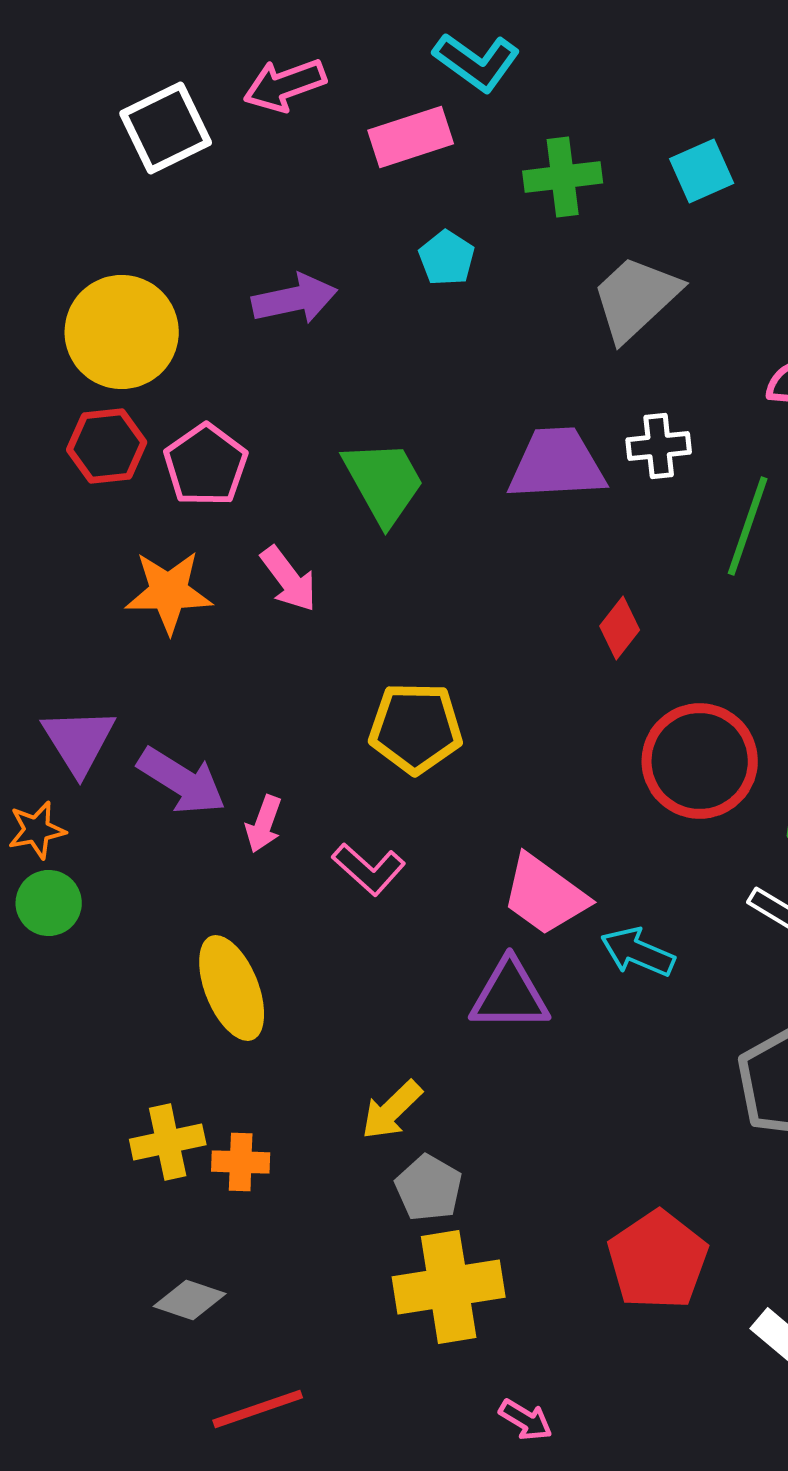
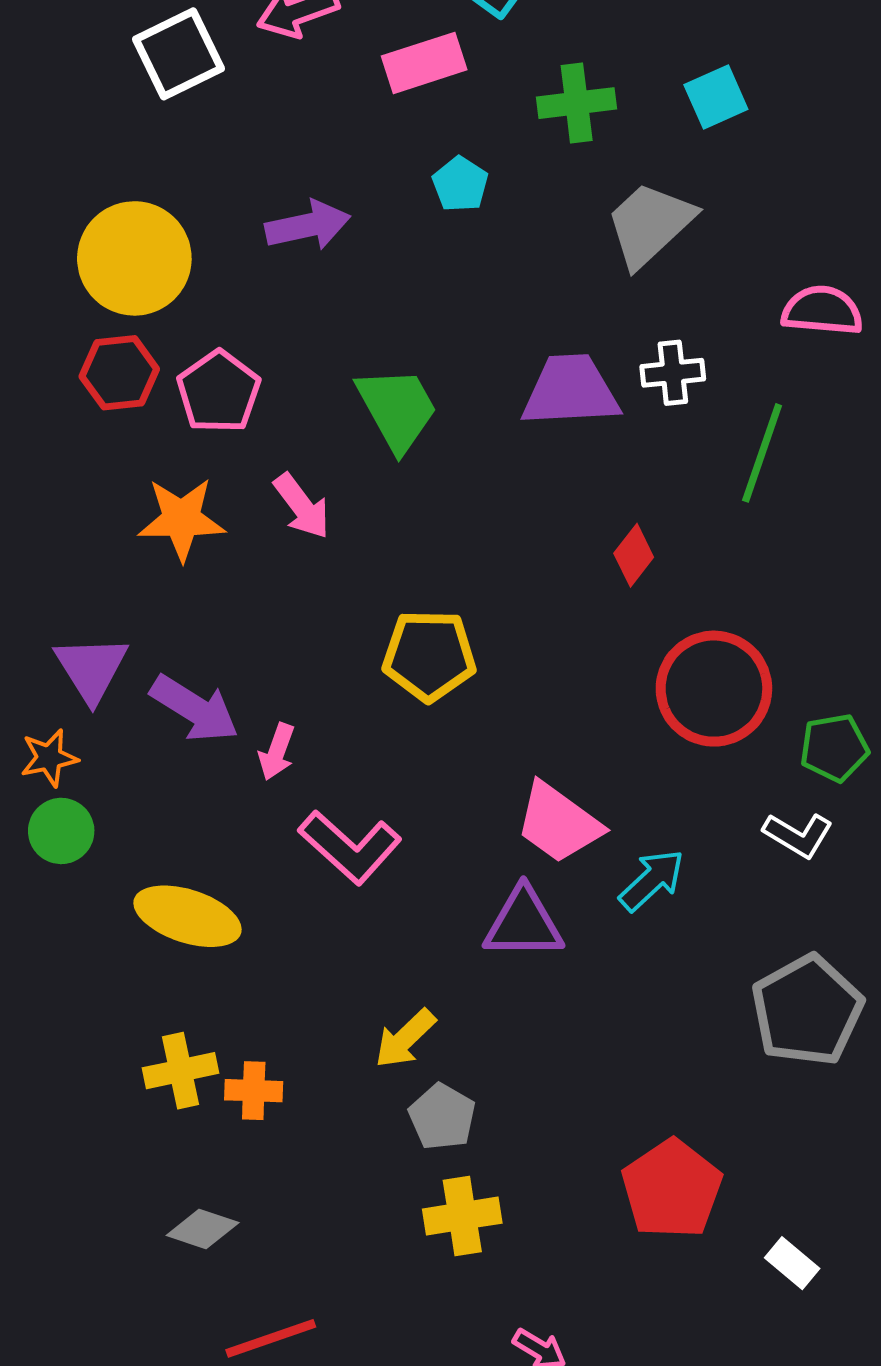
pink L-shape: (369, 869) -> (350, 847), moved, size x1.4
cyan arrow: (638, 952) -> (652, 880), turned 114
yellow ellipse: (232, 988) -> (188, 916), moved, turned -50
yellow cross: (449, 1287) -> (462, 1216), size x0.7

